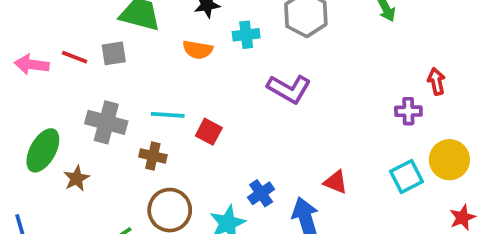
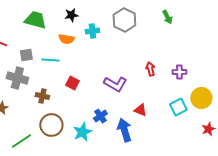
gray square: (114, 53) -> (26, 55), moved
red arrow: (436, 81) -> (150, 69), moved
purple L-shape: (289, 89) -> (115, 84), moved
cyan line: (168, 115) -> (50, 60), moved

